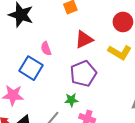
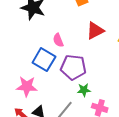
purple pentagon: (83, 74) -> (73, 67), moved, turned 30

